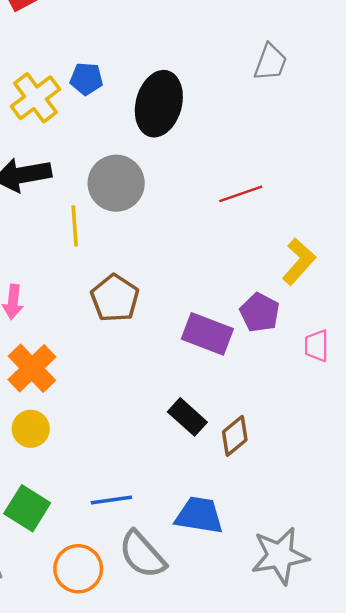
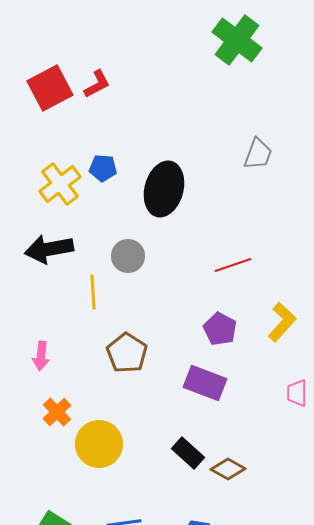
gray circle: (116, 183) -> (128, 256), size x0.7
purple pentagon: (260, 313) -> (220, 329), moved
orange cross: (32, 368) -> (57, 412), size x0.7
yellow circle: (31, 429) -> (99, 444), moved, size x1.5
brown diamond: (235, 436) -> (228, 469), turned 68

